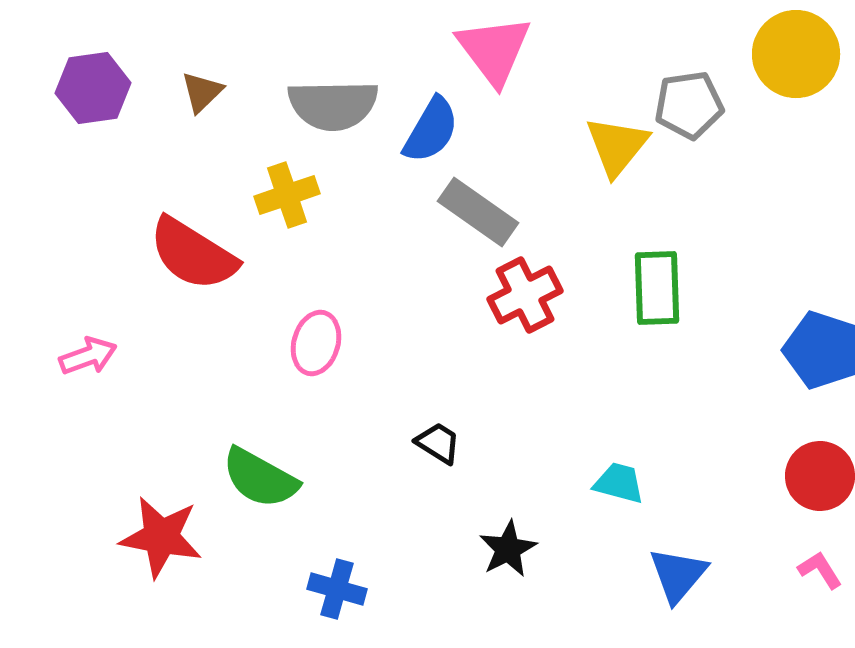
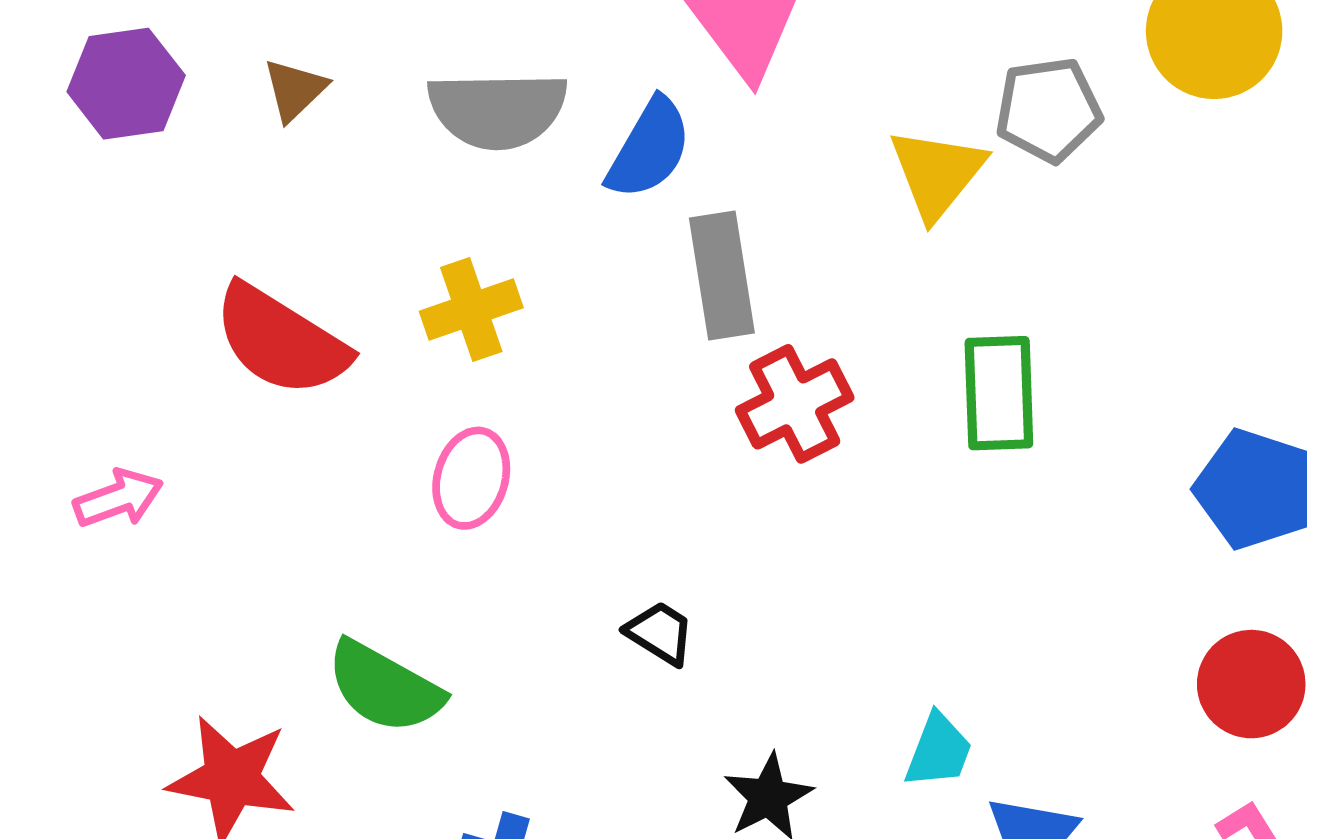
yellow cross: (287, 195) -> (471, 310), moved
gray rectangle: (478, 212) -> (722, 275), turned 46
cyan trapezoid: (619, 483) -> (939, 751), moved, turned 96

